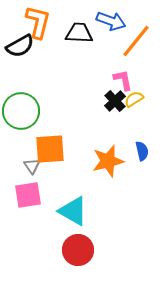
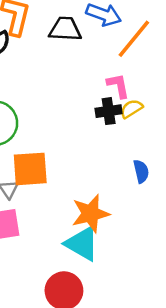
black cross: (115, 101) -> (109, 111), turned 35
orange star: (108, 161) -> (90, 214), moved
cyan triangle: (73, 211) -> (82, 244), moved

